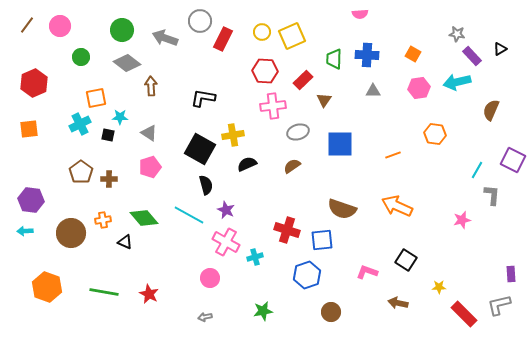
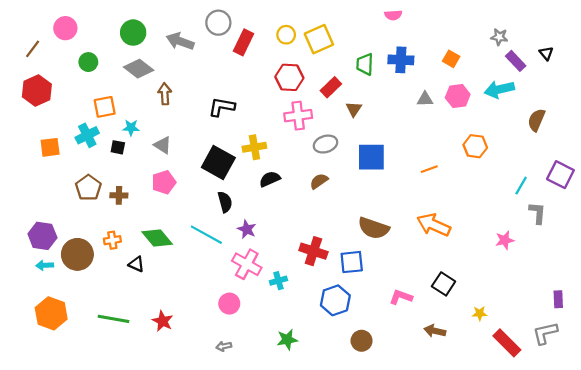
brown line: (27, 25) -> (33, 49), moved
black triangle: (500, 49) -> (546, 53), turned -40
gray triangle: (373, 91) -> (425, 99), moved
orange square: (29, 129) -> (50, 147), moved
purple hexagon: (31, 200) -> (42, 236), moved
cyan arrow: (25, 231) -> (45, 265), moved

